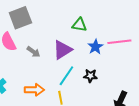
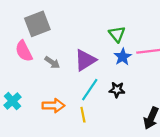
green triangle: (79, 25) -> (117, 34), moved, turned 42

